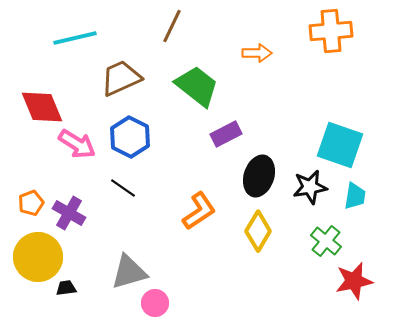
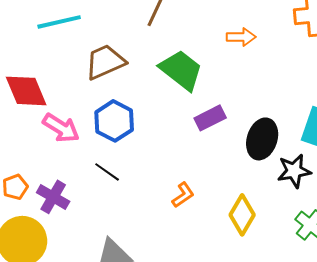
black ellipse: (259, 176) -> (262, 139), moved
orange L-shape: (199, 211) -> (183, 195), size x0.7

